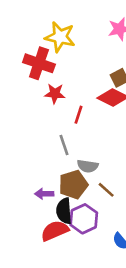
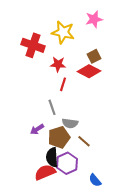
yellow star: (60, 37) -> (63, 32), moved
red star: (55, 94) -> (58, 64), moved
purple arrow: (44, 194) -> (37, 129), moved, turned -32

